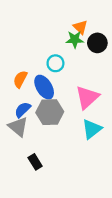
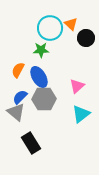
green star: (75, 40) -> (41, 50), moved
cyan circle: (55, 63) -> (50, 28), moved, size x1.6
pink triangle: (87, 97) -> (77, 86), size x0.7
black rectangle: (35, 162) -> (31, 143), size x1.5

